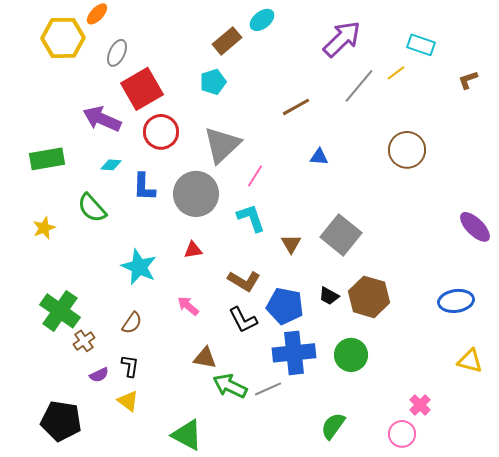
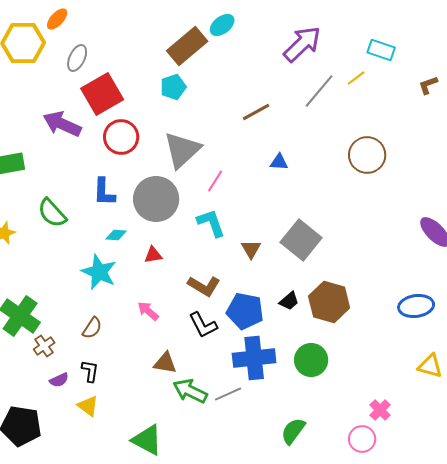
brown rectangle: (227, 41) -> (187, 46), size x1.4
cyan diamond: (111, 165) -> (116, 235), moved
black trapezoid: (329, 296) -> (289, 301), turned -70

